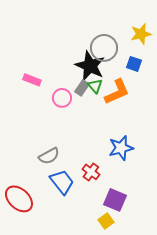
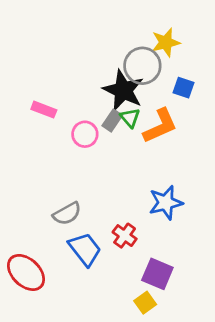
yellow star: (141, 34) -> (166, 42), moved

